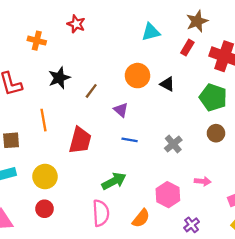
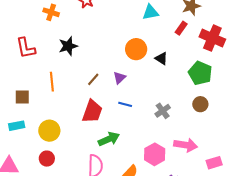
brown line: (91, 91) -> (93, 79), moved
purple triangle: (121, 110) -> (119, 78), turned 32
red trapezoid: (80, 140) -> (92, 111), moved
pink arrow: (203, 181) -> (186, 145), size x1.6

